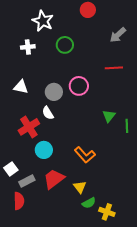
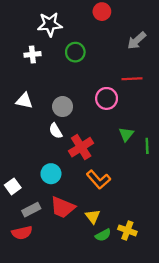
white star: (43, 21) -> (50, 24), turned -30
pink circle: (79, 86) -> (107, 98), moved
red cross: (29, 127) -> (81, 147), moved
white square: (11, 169) -> (13, 186), moved
red trapezoid: (54, 179) -> (63, 207), turned -120
red semicircle: (19, 201) -> (22, 233), turned 78
yellow cross: (107, 212) -> (127, 230), moved

